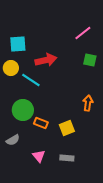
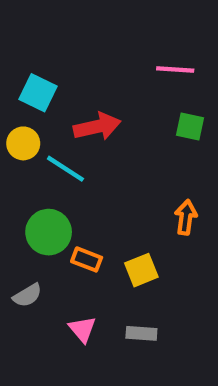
pink line: (83, 33) -> (175, 70), turned 42
cyan square: (18, 44) -> (38, 93), turned 30

